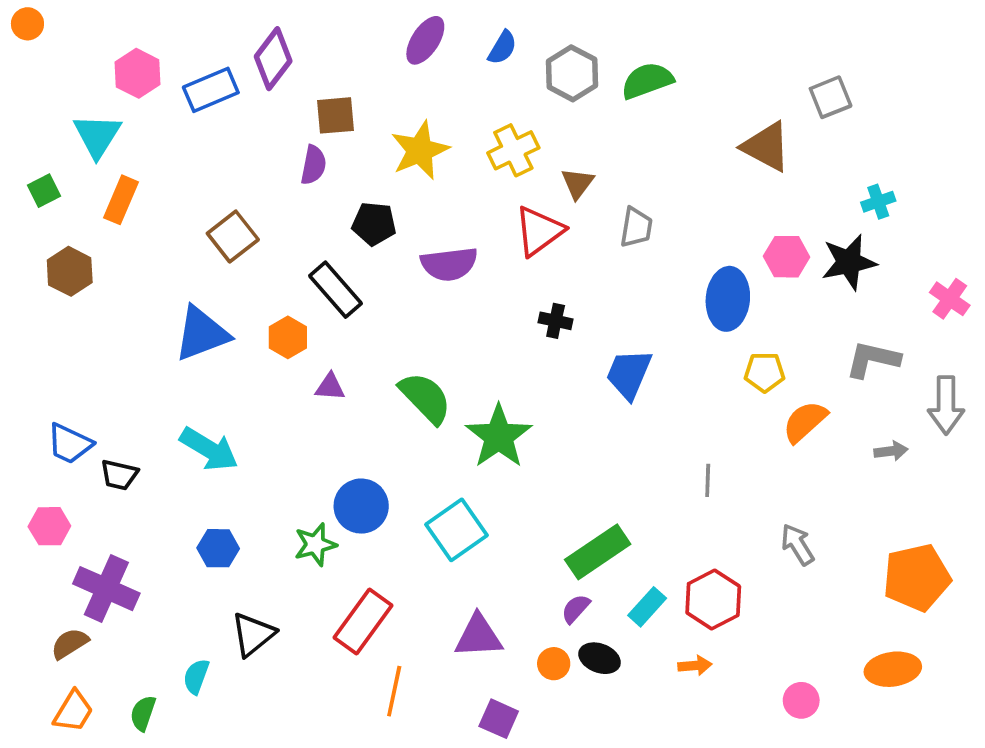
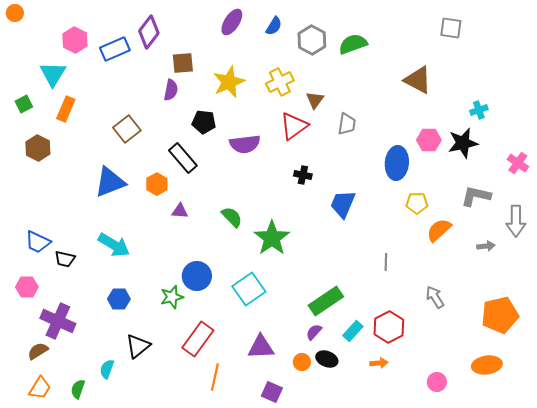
gray square: (831, 97) -> (451, 28), moved, turned 30
green semicircle: (425, 398) -> (232, 217), size x0.7

